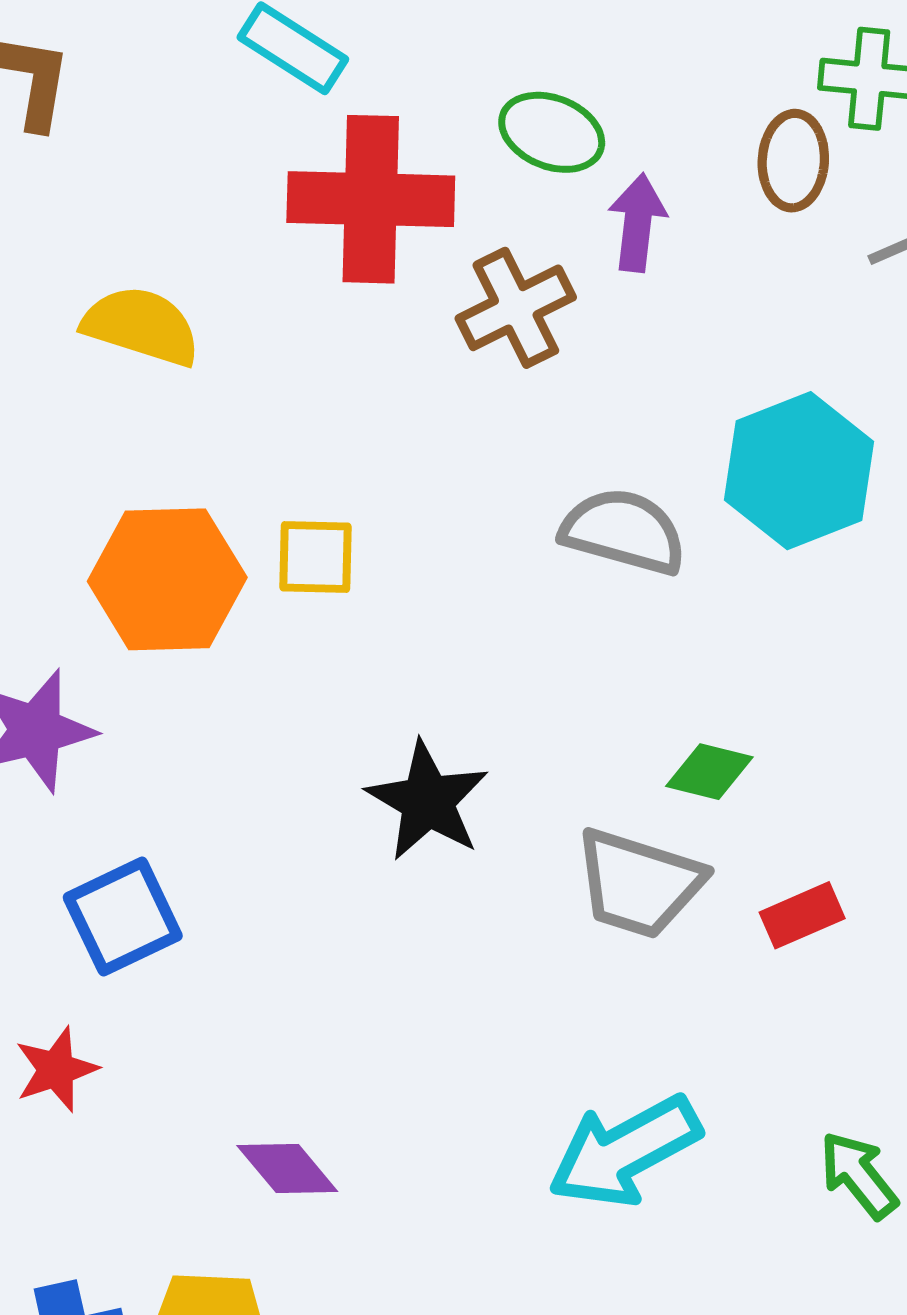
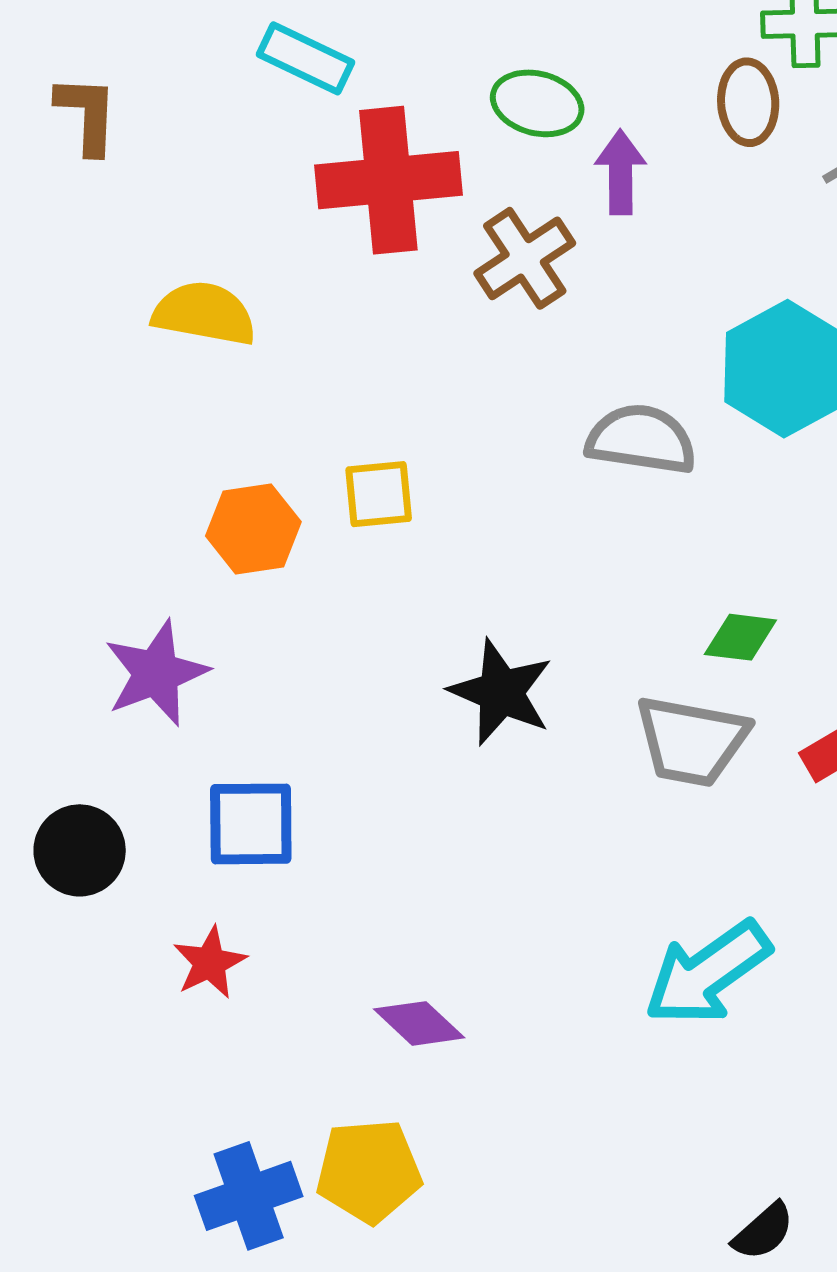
orange hexagon: (167, 579) -> (253, 529), size x0.7
blue square: (123, 917) -> (251, 824), turned 32

